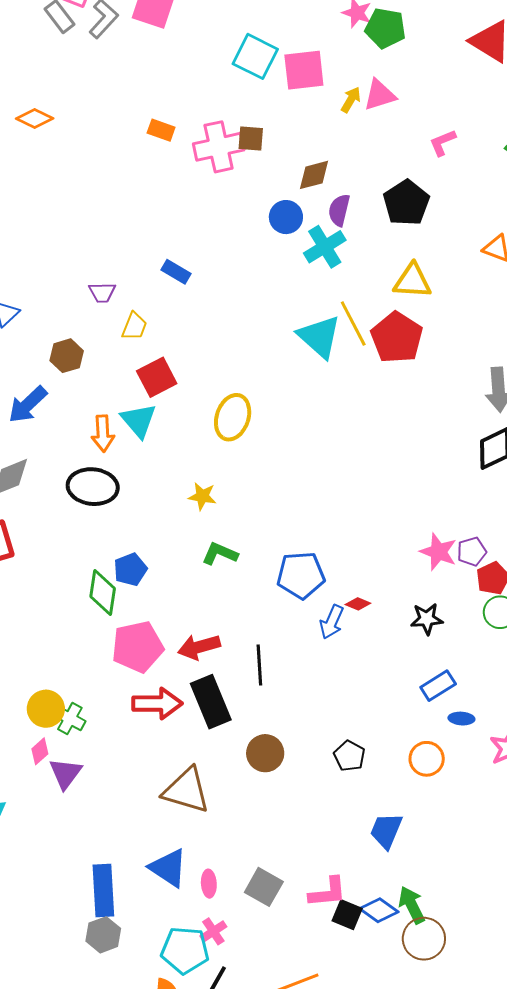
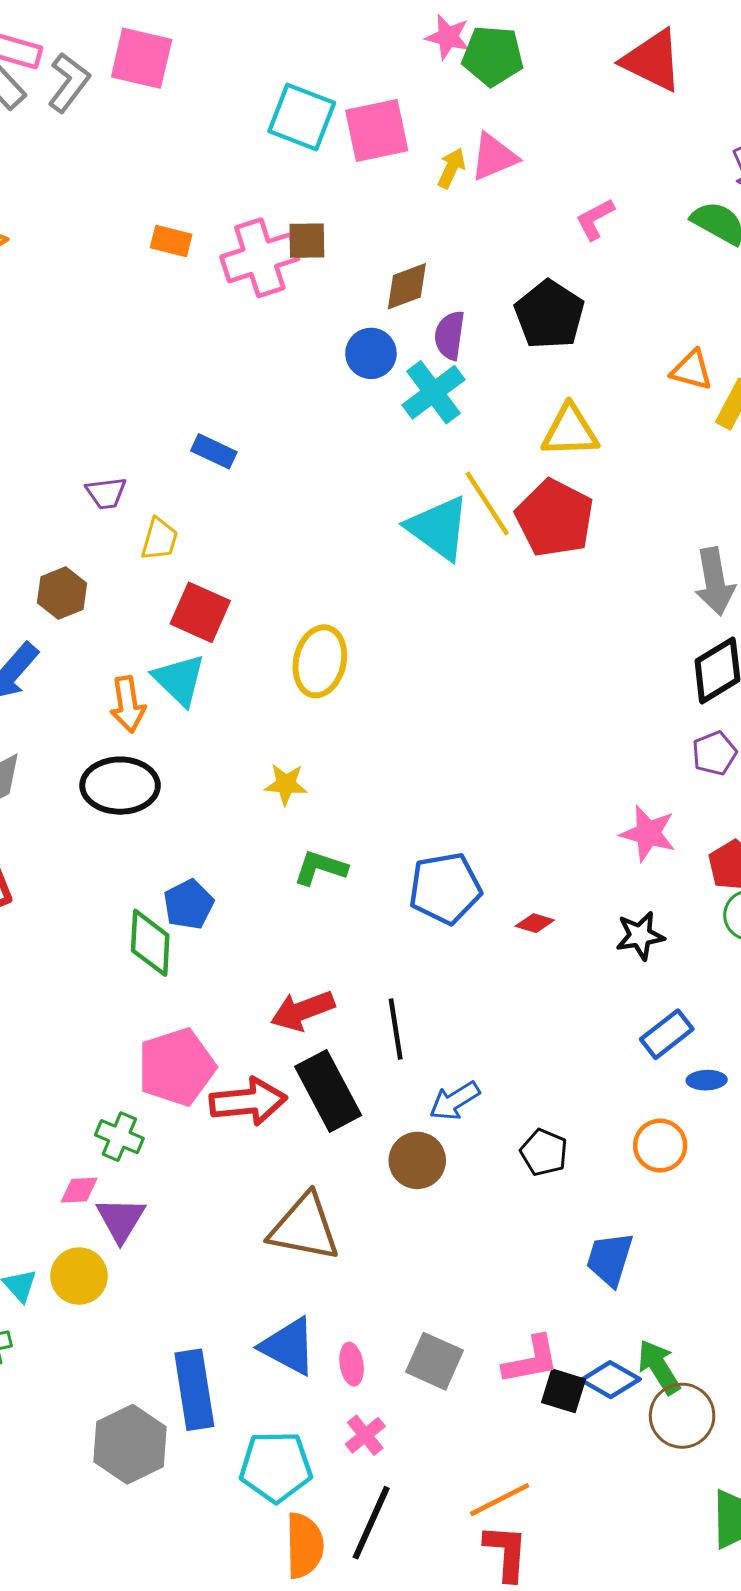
red square: (157, 377) -> (200, 612), turned -33
purple pentagon: (472, 552) -> (714, 753), moved
blue arrow: (332, 622) -> (455, 1101), moved, turned 40
pink pentagon: (138, 647) -> (176, 1067), moved
yellow circle: (46, 709) -> (79, 1276), moved
pink diamond: (40, 751) -> (79, 1190), turned 44
gray hexagon: (103, 935) -> (130, 1444), moved, size x1.4
cyan pentagon: (185, 950) -> (276, 1467), moved

